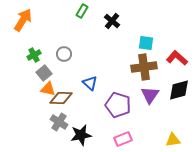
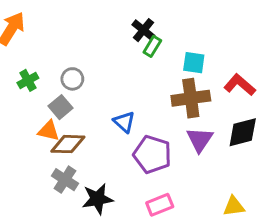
green rectangle: (82, 11) -> (152, 46), moved
gray square: (44, 73) -> (61, 107), moved
blue triangle: (90, 83) -> (124, 122), moved

